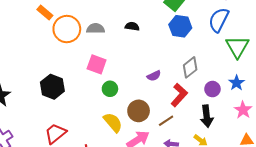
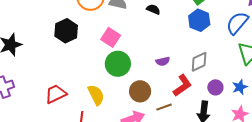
black hexagon: (52, 87) -> (66, 31), moved
green circle: (110, 89) -> (118, 64), size x1.6
yellow semicircle: (113, 122) -> (96, 95), moved

